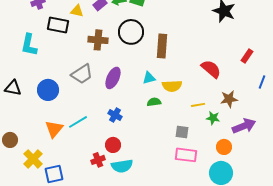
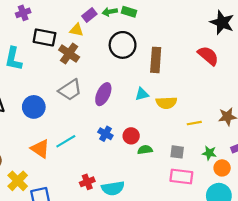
yellow triangle: (77, 11) -> (77, 30), moved
brown cross: (98, 40) -> (69, 53), moved, turned 30
red semicircle: (211, 69) -> (208, 56), moved
green semicircle: (154, 102) -> (145, 150), moved
green star: (213, 118) -> (209, 153), moved
orange triangle: (54, 129) -> (40, 149), turned -36
red circle: (113, 145) -> (131, 136), moved

